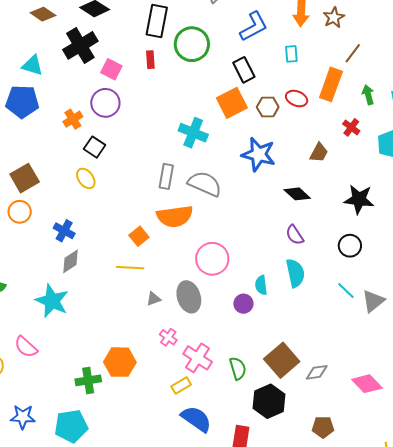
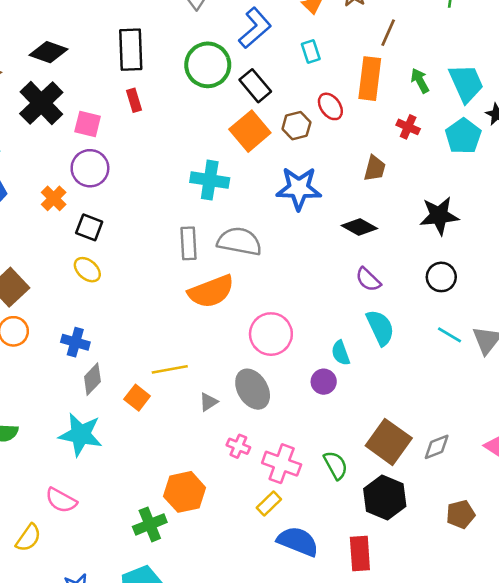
green circle: (192, 44) -> (208, 65), moved
red ellipse: (297, 99) -> (330, 106), turned 45
orange square: (139, 236) -> (137, 398), moved

